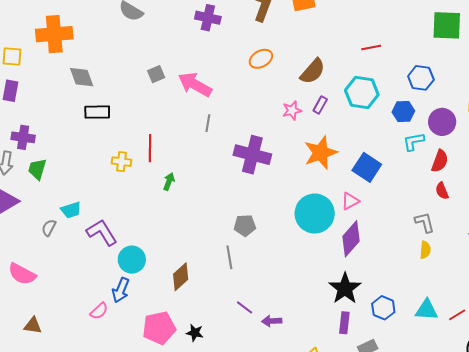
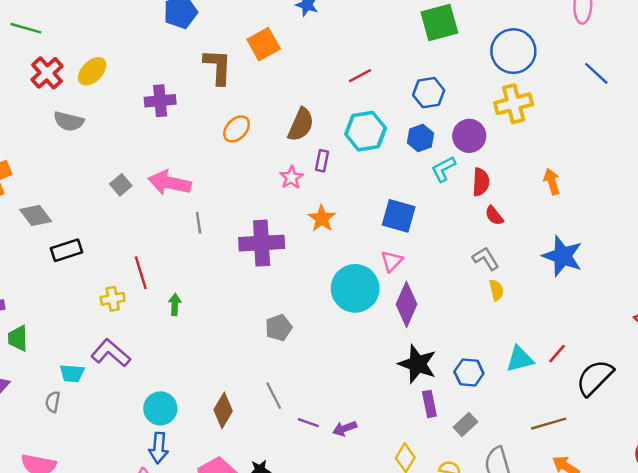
orange star: (321, 153) -> (322, 218), moved, size x0.7
cyan trapezoid: (71, 210) -> (72, 373), turned 40
purple L-shape: (102, 232) -> (111, 353), moved
gray line: (229, 257) -> (274, 396), moved

